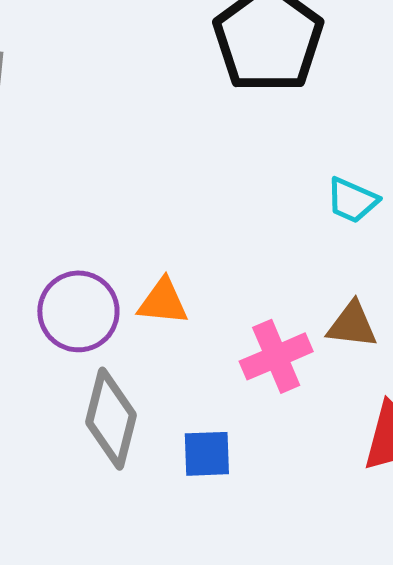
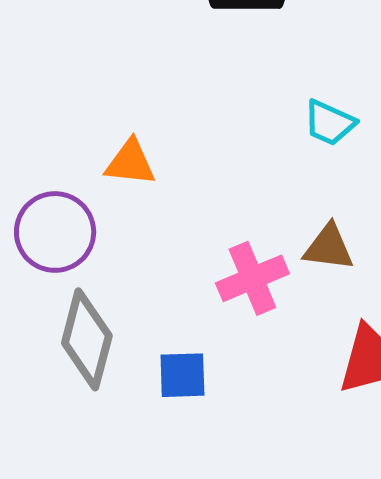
orange triangle: (163, 302) -> (130, 163), moved

